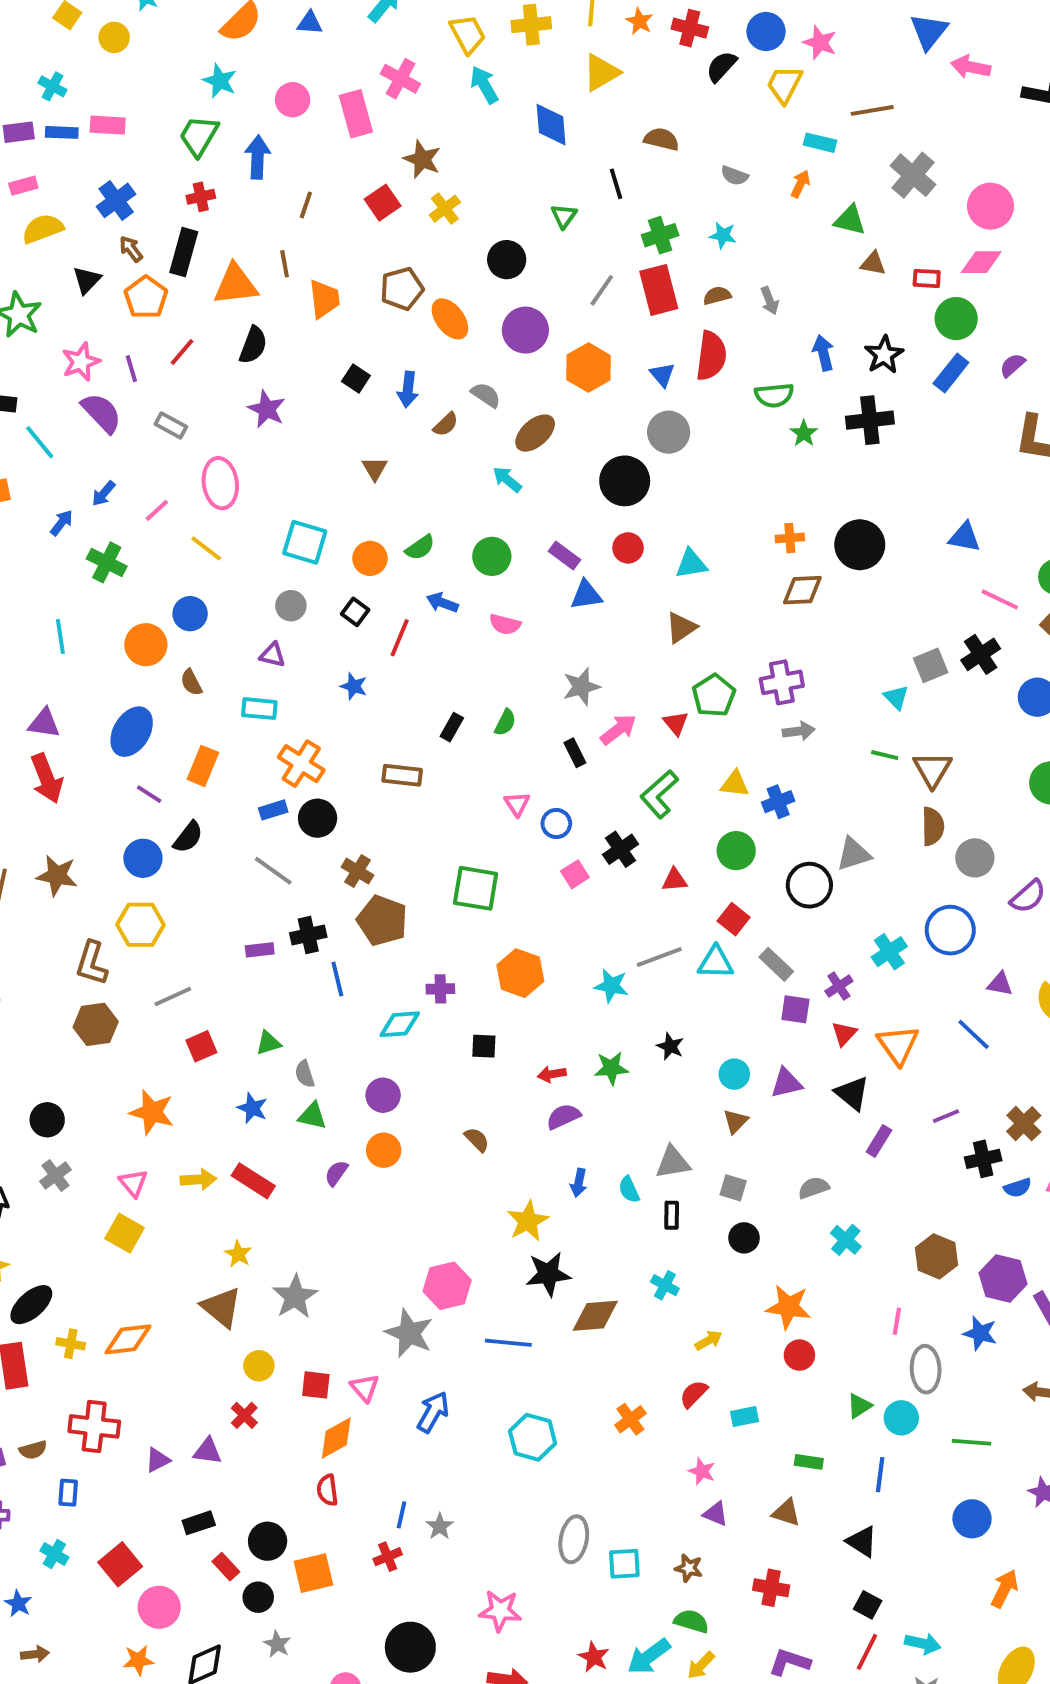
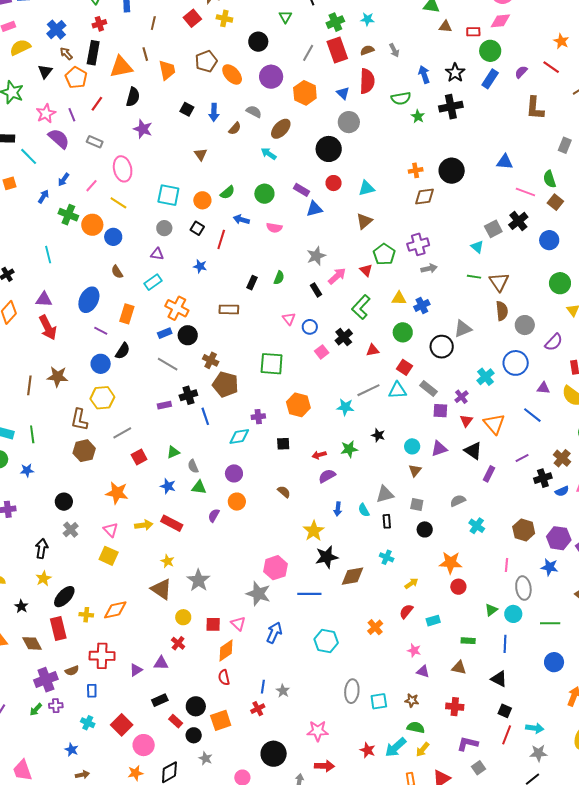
yellow cross: (445, 209) -> (224, 18), turned -35
orange circle: (146, 645) -> (92, 225), moved
cyan rectangle: (259, 709) -> (153, 282), turned -36

